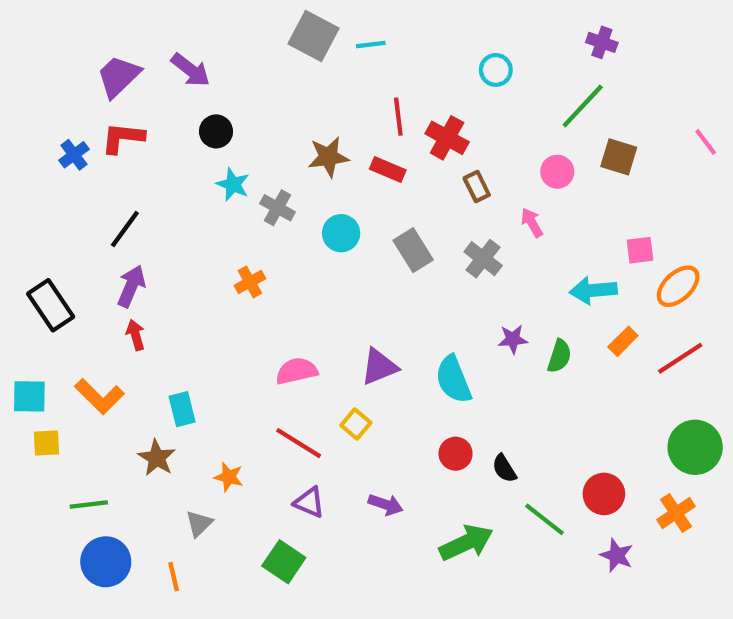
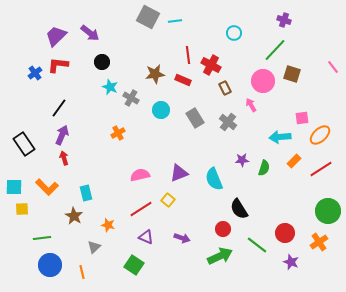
pink circle: (557, 172) -> (263, 81), size x1.5
red line: (299, 443) -> (141, 209), turned -65
red circle: (456, 454) -> (223, 229), moved
black semicircle: (504, 468) -> (239, 209), moved, size x1.5

